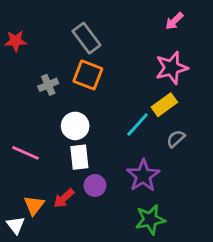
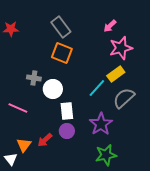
pink arrow: (174, 21) -> (110, 26), moved
gray cross: (48, 85) -> (34, 78), moved, turned 32
gray semicircle: (176, 139) -> (124, 98), size x1.6
white rectangle: (79, 157) -> (67, 111), moved

